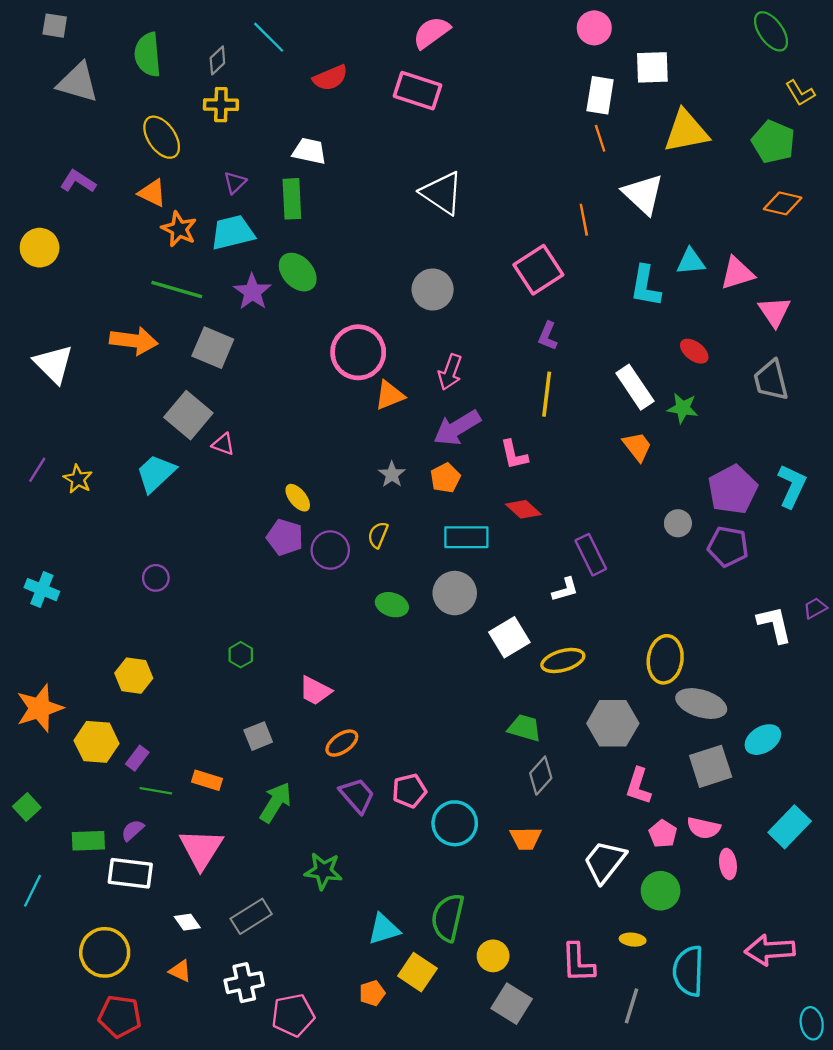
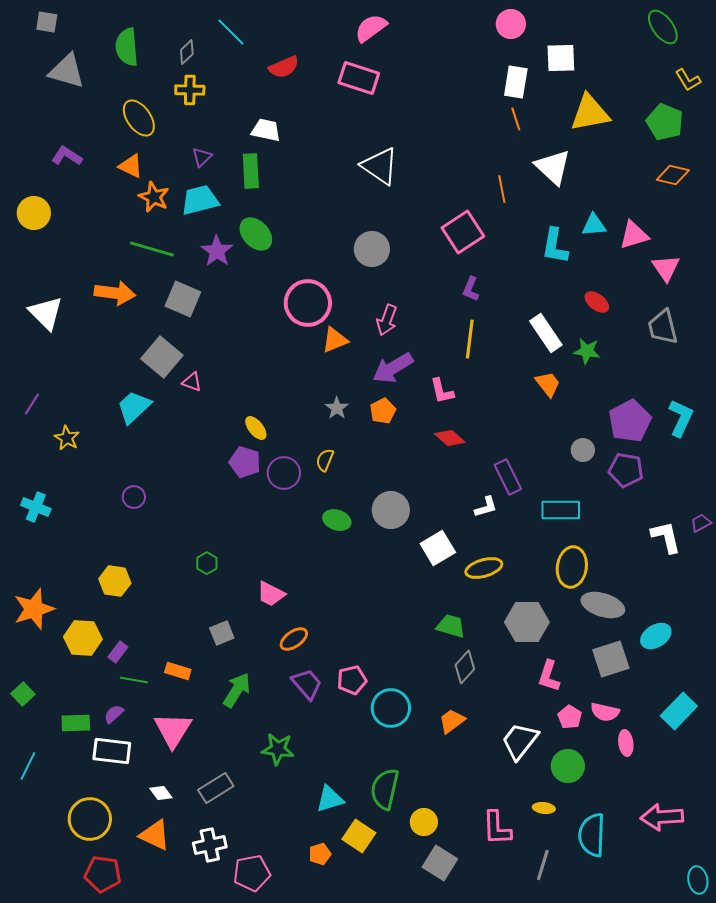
yellow star: (78, 479) -> (67, 438), moved
cyan rectangle: (466, 537) -> (561, 510), moved
orange trapezoid: (526, 838) -> (452, 721), turned 144
orange triangle: (180, 971) -> (155, 835), size x1.6

